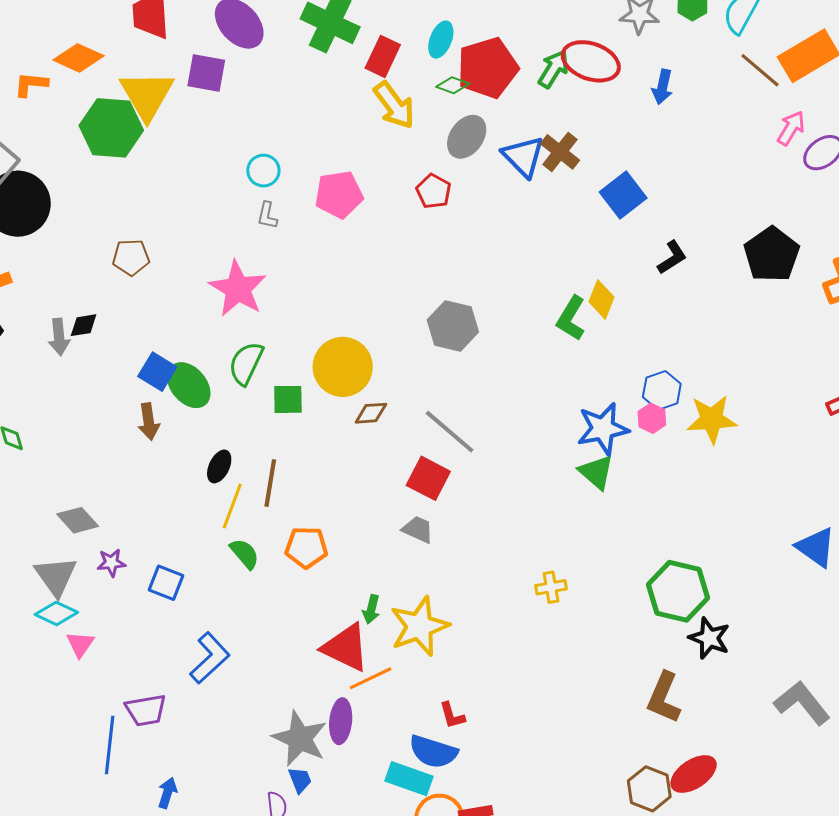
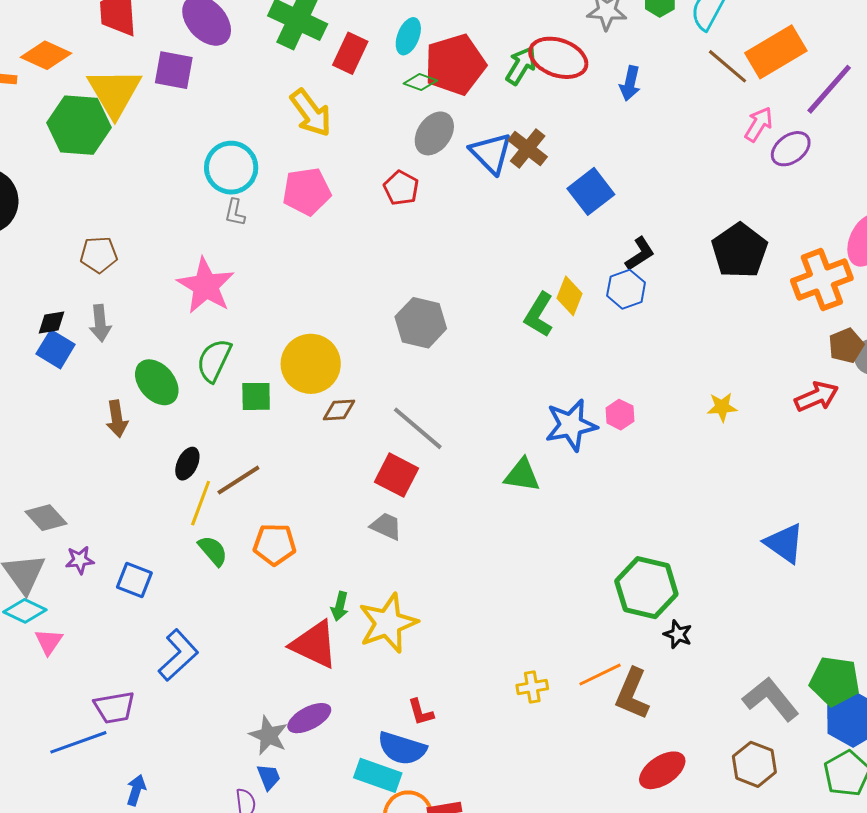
yellow arrow: (394, 105) -> (311, 113), moved
cyan circle: (263, 171) -> (231, 168), size x1.6
gray arrow: (59, 337) -> (100, 323), moved
blue square: (157, 372) -> (56, 349), moved
blue hexagon: (662, 390) -> (626, 289), moved
yellow star: (712, 419) -> (722, 407), moved, size x0.6
green triangle: (596, 472) -> (522, 475), moved, turned -33
brown line: (270, 483) -> (238, 480), turned 48
yellow cross: (551, 587) -> (532, 687), moved
black star: (709, 638) -> (678, 634), size x0.7
orange line: (371, 678) -> (600, 675), moved
purple ellipse: (341, 721) -> (309, 718), turned 57
gray star: (300, 738) -> (268, 735), size x0.7
blue line: (110, 745) -> (78, 742), turned 64
brown hexagon: (649, 789) -> (754, 764), moved

